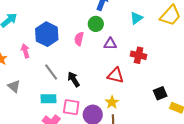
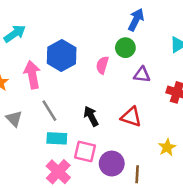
pink arrow: (25, 51) -> (32, 75), size x1.5
gray line: (51, 72) -> (49, 111), moved
red triangle: (116, 75) -> (131, 117), moved
yellow star: (112, 102) -> (167, 147), moved

